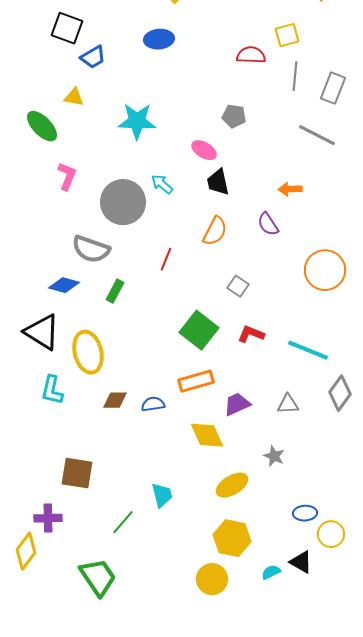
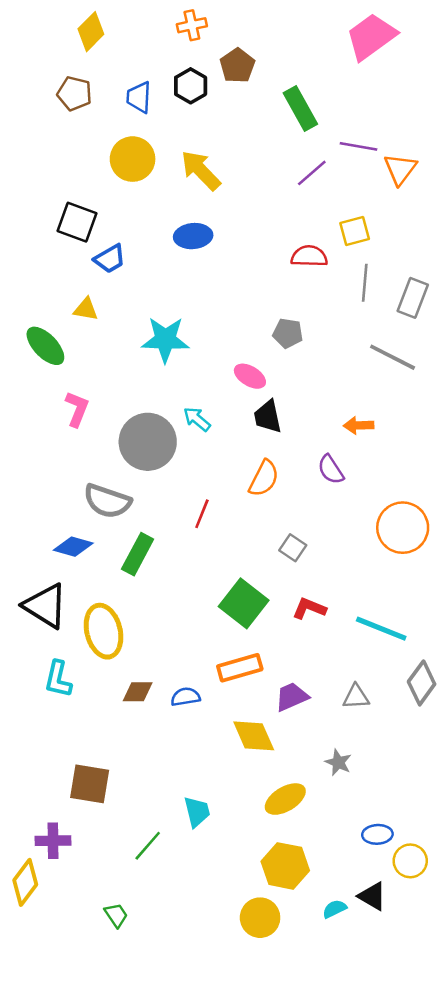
green rectangle: (115, 291) -> (138, 554), size x1.4
green trapezoid: (98, 577) -> (116, 915), size x0.5

